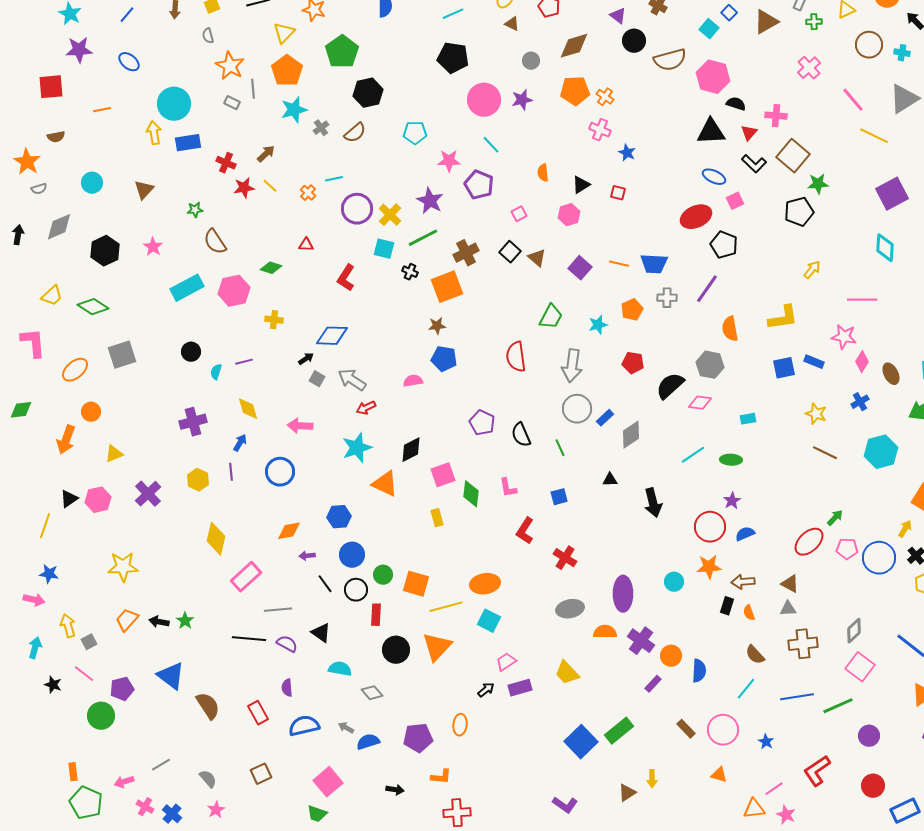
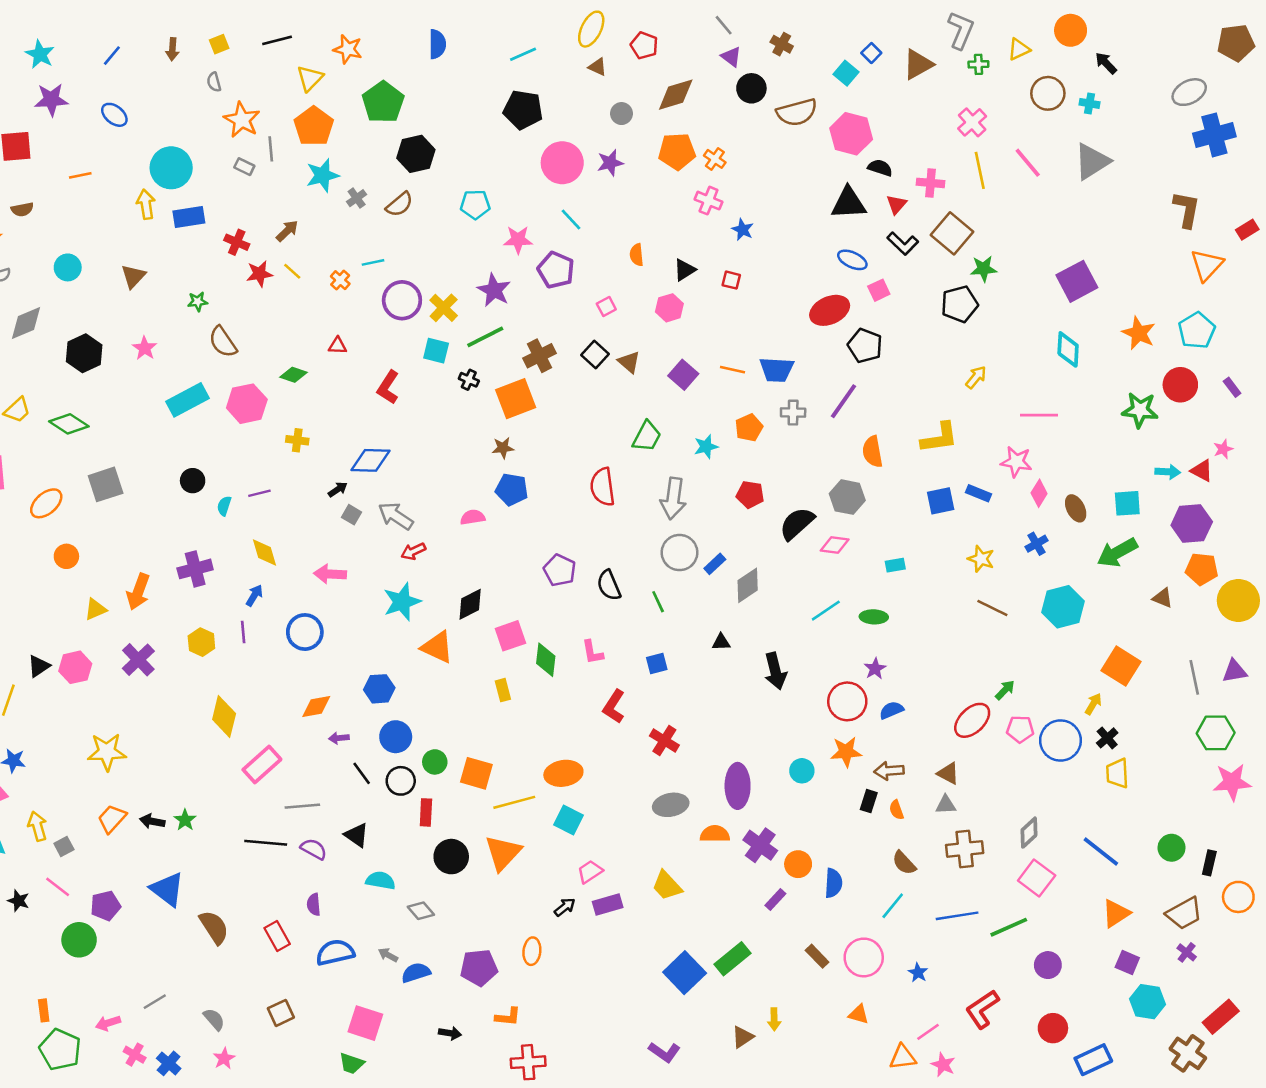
yellow line: (874, 136) -> (980, 170), moved, turned 52
orange arrow: (66, 440) -> (138, 592), moved
pink square: (328, 782) -> (365, 1023), turned -32

